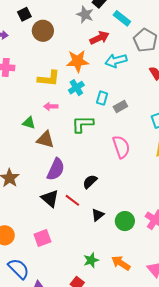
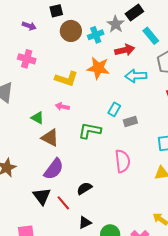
cyan cross: (76, 88) -> (96, 35), moved

